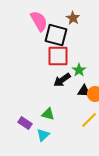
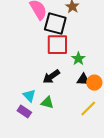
black arrow: (62, 80) -> (51, 77), moved
cyan triangle: (43, 135) -> (29, 96), moved, turned -32

